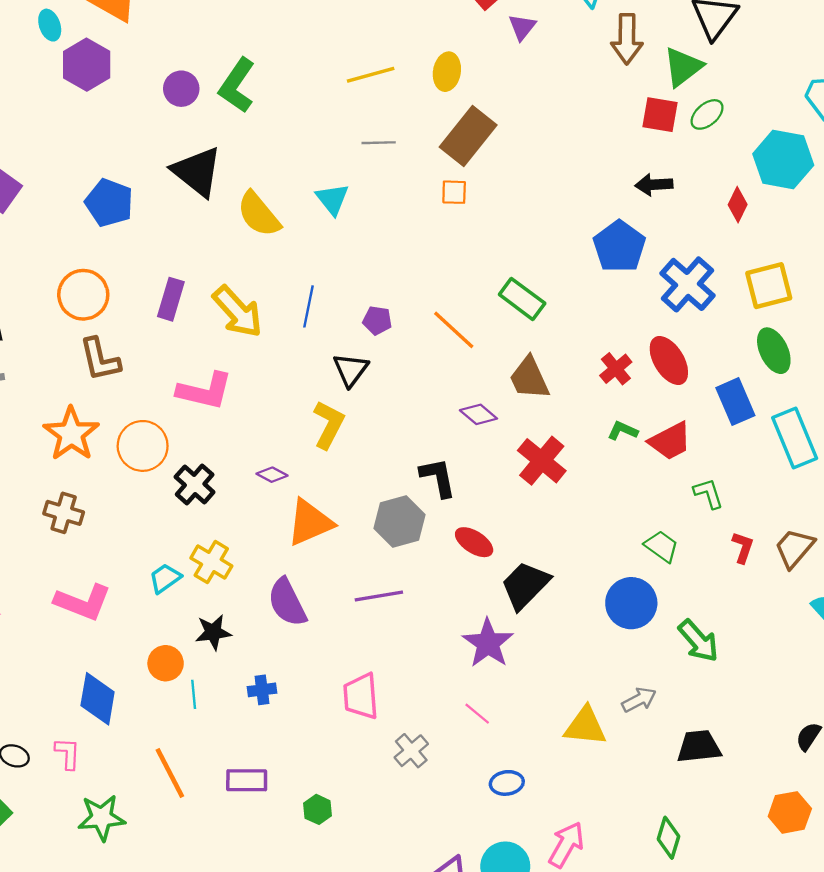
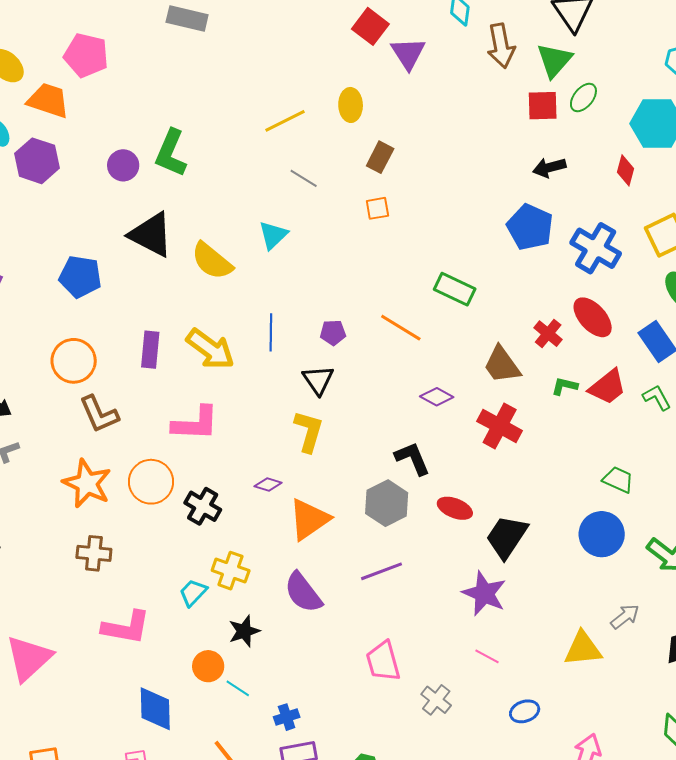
purple triangle: (522, 27) -> (408, 53), size x1.4
brown rectangle: (468, 136) -> (380, 157), size x0.6
gray line: (379, 143) -> (304, 178), turned 44
cyan triangle: (332, 199) -> (273, 235), turned 36
brown trapezoid: (529, 378) -> (502, 365), moved
green L-shape: (708, 493) -> (657, 398), moved
blue cross: (262, 690) -> (287, 717), moved
cyan line: (194, 694) -> (238, 688), turned -40

